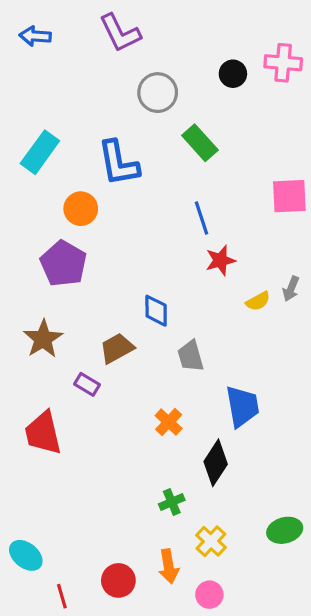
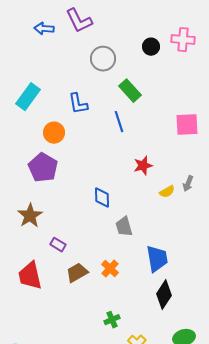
blue arrow: (35, 36) -> (44, 29), moved
blue L-shape: (118, 163) -> (78, 104), size x0.7
blue line: (202, 218) -> (119, 122), moved
brown trapezoid: (117, 348) -> (77, 273), moved
black diamond: (216, 463) -> (164, 295), moved

